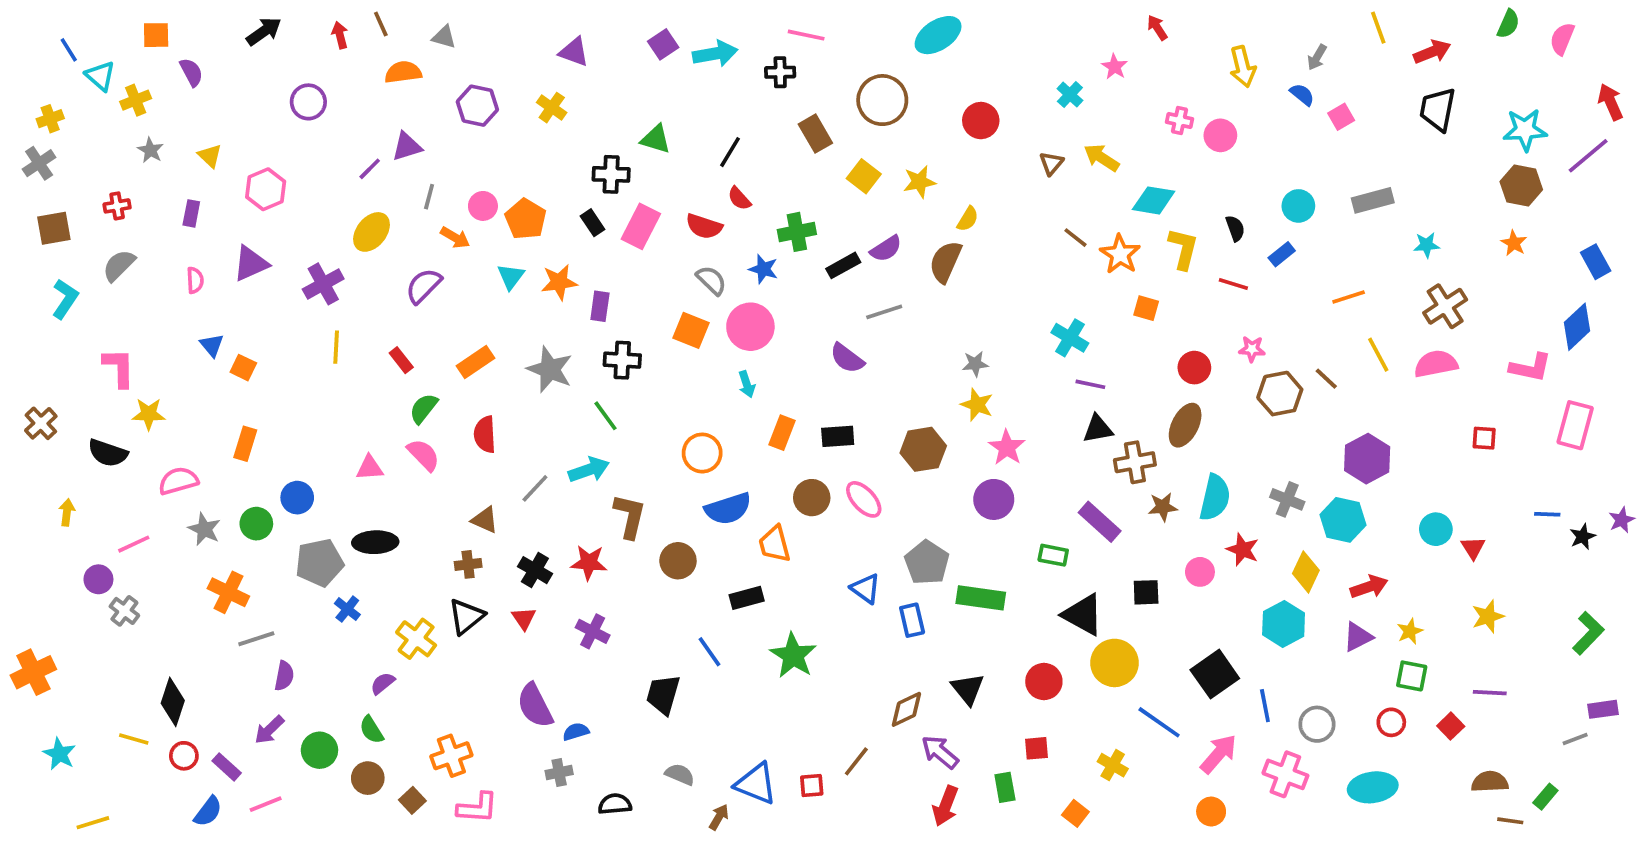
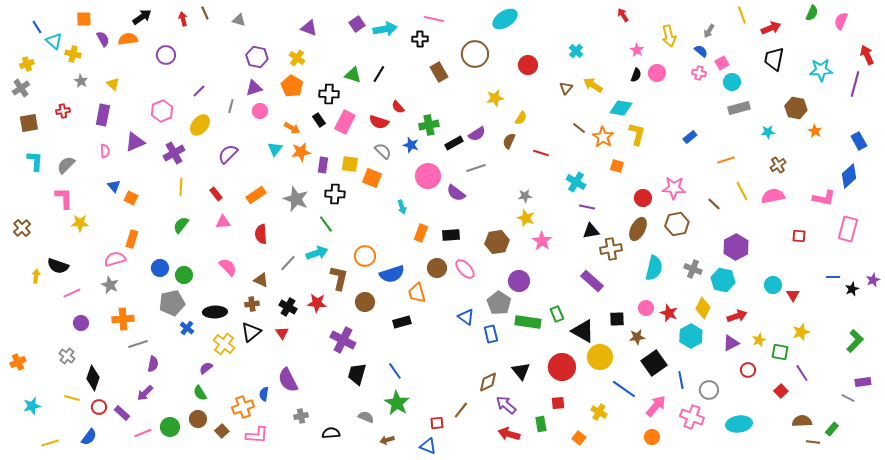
pink star: (1115, 67) -> (637, 50), moved
orange semicircle: (403, 72) -> (128, 39), moved
yellow cross: (136, 100) -> (73, 54), turned 35
pink cross: (1180, 121) -> (699, 73), moved
purple triangle: (407, 147) -> (254, 88), moved
black line: (730, 152) -> (379, 74), moved
purple line: (1588, 156) -> (855, 84), turned -35
yellow square: (864, 176) -> (350, 164), moved, turned -30
brown hexagon: (1521, 186) -> (796, 108), moved
pink hexagon: (266, 189) -> (162, 111), moved
cyan circle: (1298, 206) -> (732, 82), moved
purple rectangle: (191, 213) -> (103, 115), size x1.5
orange pentagon: (526, 219) -> (292, 86), moved
black semicircle: (1235, 228) -> (636, 75), moved, turned 40
orange arrow: (455, 238) -> (292, 128), moved
brown semicircle: (945, 262) -> (509, 141), size x0.7
gray semicircle: (119, 265) -> (66, 165), moved
red line: (1233, 284) -> (541, 153), moved
cyan L-shape: (65, 299) -> (35, 161), turned -30
brown cross: (1445, 306) -> (778, 165), size x0.7
pink circle: (750, 327) -> (428, 176), moved
pink star: (1252, 349) -> (674, 188), size x1.6
brown hexagon: (1280, 394) -> (677, 224), moved
green semicircle: (424, 408) -> (181, 225), moved
black semicircle: (108, 453) -> (58, 266), moved
orange circle: (702, 453) -> (365, 256), moved
pink semicircle: (424, 455) -> (228, 267), moved
pink triangle: (370, 468) -> (223, 222), moved
pink semicircle: (178, 481) -> (115, 259), moved
purple circle: (994, 499) -> (519, 281), moved
brown star: (1163, 507) -> (637, 337), moved
green circle: (256, 524) -> (184, 275), moved
black ellipse: (375, 542) -> (215, 312), moved
red star: (1243, 550) -> (669, 313), moved
green rectangle: (1053, 555) -> (557, 314), moved, turned 56
purple circle: (98, 579) -> (81, 323), moved
orange cross: (228, 592) -> (123, 319), turned -30
gray cross: (124, 611) -> (67, 356), moved
purple cross: (593, 631) -> (343, 340), moved, size x1.4
blue line: (710, 652) -> (395, 371), moved
green star: (793, 655) -> (397, 403), moved
orange cross: (33, 672) -> (18, 362), size x0.7
green square: (1412, 676) -> (780, 352), moved
red circle: (1044, 681) -> (562, 367), size x1.4
purple line: (1490, 693) -> (802, 373), turned 54
red circle: (1391, 722) -> (748, 370), moved
blue semicircle: (576, 732) -> (264, 394), moved, turned -64
gray line: (1575, 739) -> (848, 398), turned 48
green circle: (319, 750) -> (170, 427), moved
cyan star: (59, 754) -> (32, 406), turned 30
blue triangle: (756, 784) -> (428, 446), moved, size x0.7
red arrow: (945, 806) -> (509, 434), turned 85
blue semicircle: (208, 812) -> (89, 437), moved
brown arrow: (719, 817) -> (387, 440), turned -136

